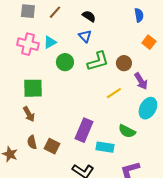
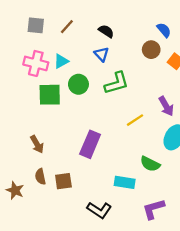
blue semicircle: (139, 15) -> (164, 30), turned -32
brown circle: (124, 63) -> (151, 50), moved
green square: (33, 88) -> (50, 95), moved
purple rectangle: (84, 130) -> (90, 144), moved
brown square: (52, 146) -> (63, 181), turned -35

